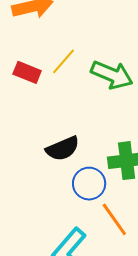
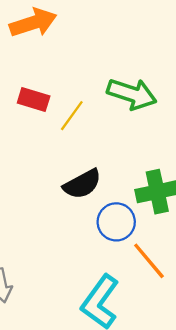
yellow line: (63, 61) -> (72, 116), moved

